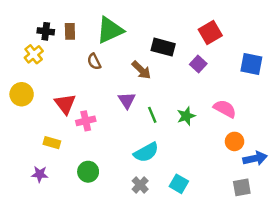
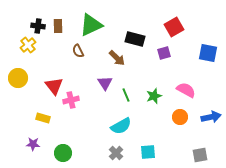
purple square: (198, 64) -> (164, 53), turned 32
orange circle: (235, 141) -> (180, 117), moved
blue arrow: (255, 158) -> (211, 117), moved
green circle: (88, 172) -> (63, 153), moved
cyan square: (179, 184) -> (148, 152), turned -35

